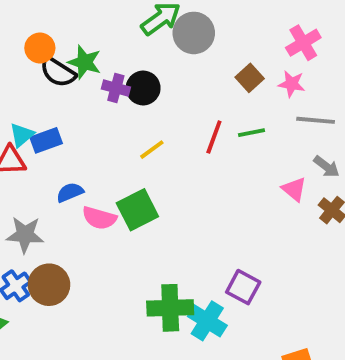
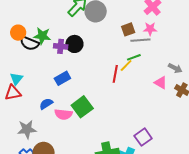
brown square: (250, 78) -> (128, 29), turned 32
gray line: (316, 120) -> (140, 40), moved
red line: (214, 137) -> (115, 74), moved
blue rectangle: (46, 140) -> (62, 78), moved
yellow line: (152, 150) -> (126, 66), moved
purple square: (243, 287) -> (143, 137), turned 36

